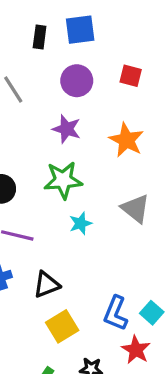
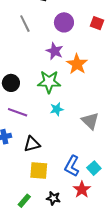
orange star: (126, 140) -> (77, 64), moved
gray triangle: (135, 209) -> (90, 121), moved
yellow square: (62, 326) -> (39, 170), turned 30

